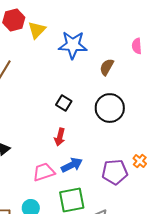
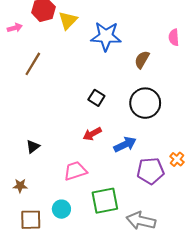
red arrow: (60, 137) -> (92, 134), turned 48
blue arrow: (72, 165) -> (125, 144), moved

